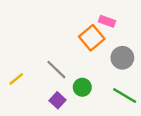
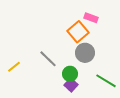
gray circle: (122, 58) -> (85, 53), moved
purple square: (58, 100) -> (71, 85), moved

